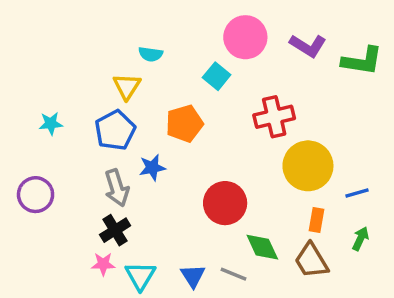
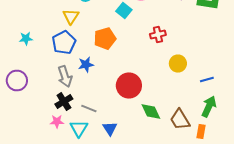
red cross: (274, 117) -> (158, 34), size x0.7
yellow circle: (308, 166) -> (178, 64), size x0.6
orange rectangle: (316, 220) -> (201, 132), moved
green arrow: (360, 239) -> (209, 106), size x1.5
gray line: (234, 274) -> (89, 108), moved

